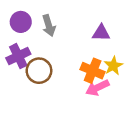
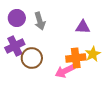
orange cross: (93, 71) -> (76, 58), turned -30
pink arrow: (97, 88) -> (65, 71), moved

